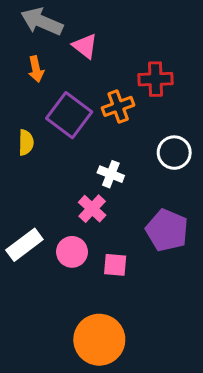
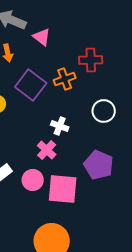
pink square: (115, 265) -> (63, 189), size x1.8

